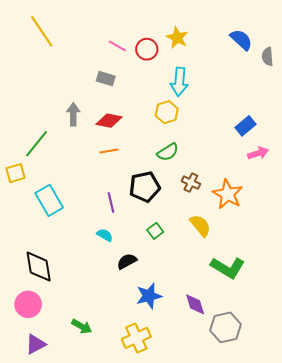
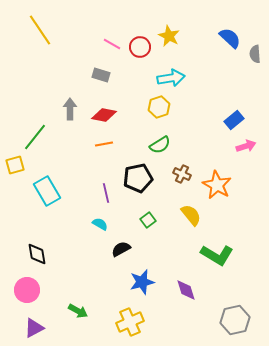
cyan arrow: (179, 82) -> (171, 78), turned -104
black diamond: (39, 267) -> (37, 254), size x0.7
gray hexagon: (226, 327) -> (235, 320), moved

